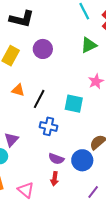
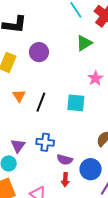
orange triangle: (18, 90) -> (19, 96), turned 48
blue cross: (48, 126) -> (45, 142), moved
blue circle: (82, 160) -> (91, 169), moved

